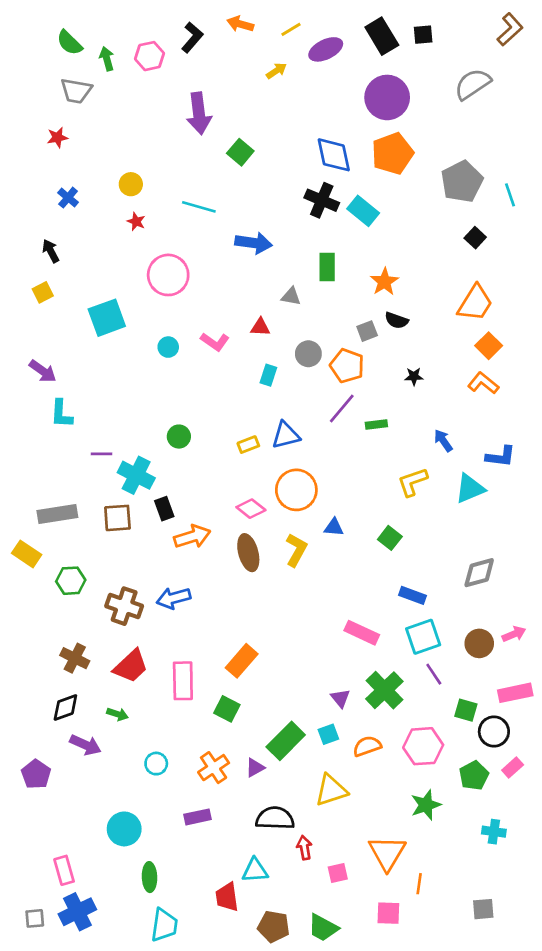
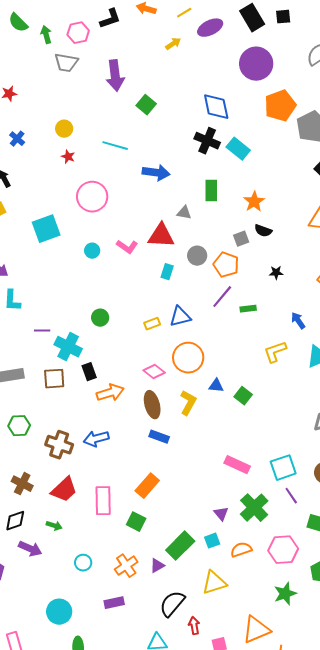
black L-shape: (192, 37) -> (110, 19), turned 30
gray trapezoid: (76, 91) -> (66, 63), moved
orange pentagon: (392, 154) -> (280, 106), moved
red triangle: (260, 327) -> (161, 236), size x1.8
green square: (390, 538) -> (243, 396), moved
blue rectangle: (412, 595) -> (159, 437), moved
black semicircle: (275, 818) -> (172, 604), turned -52
orange triangle: (387, 853) -> (256, 630), turned 36

